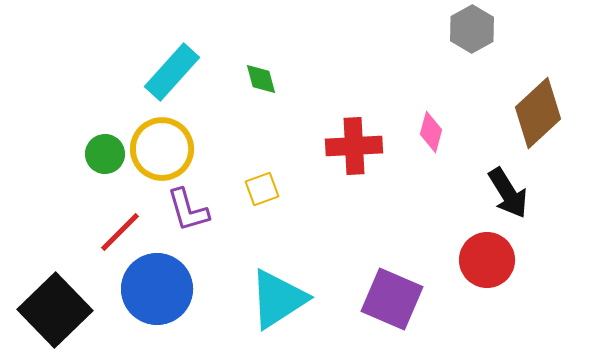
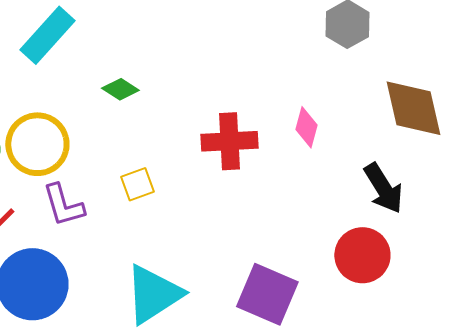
cyan rectangle: (172, 72) -> (47, 35), moved
green diamond: (261, 79) -> (120, 89), moved, turned -42
brown diamond: (538, 113) -> (413, 108), turned -60

